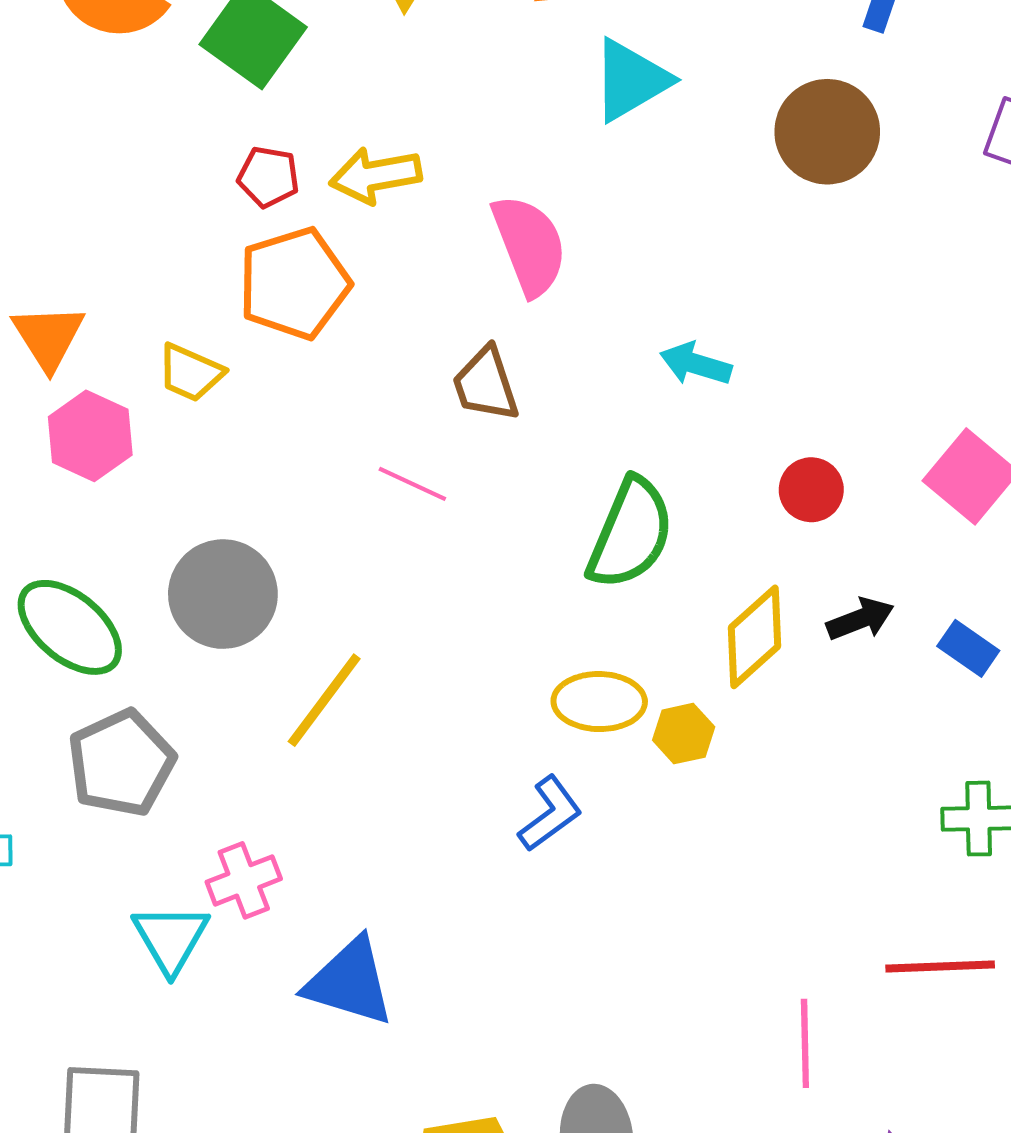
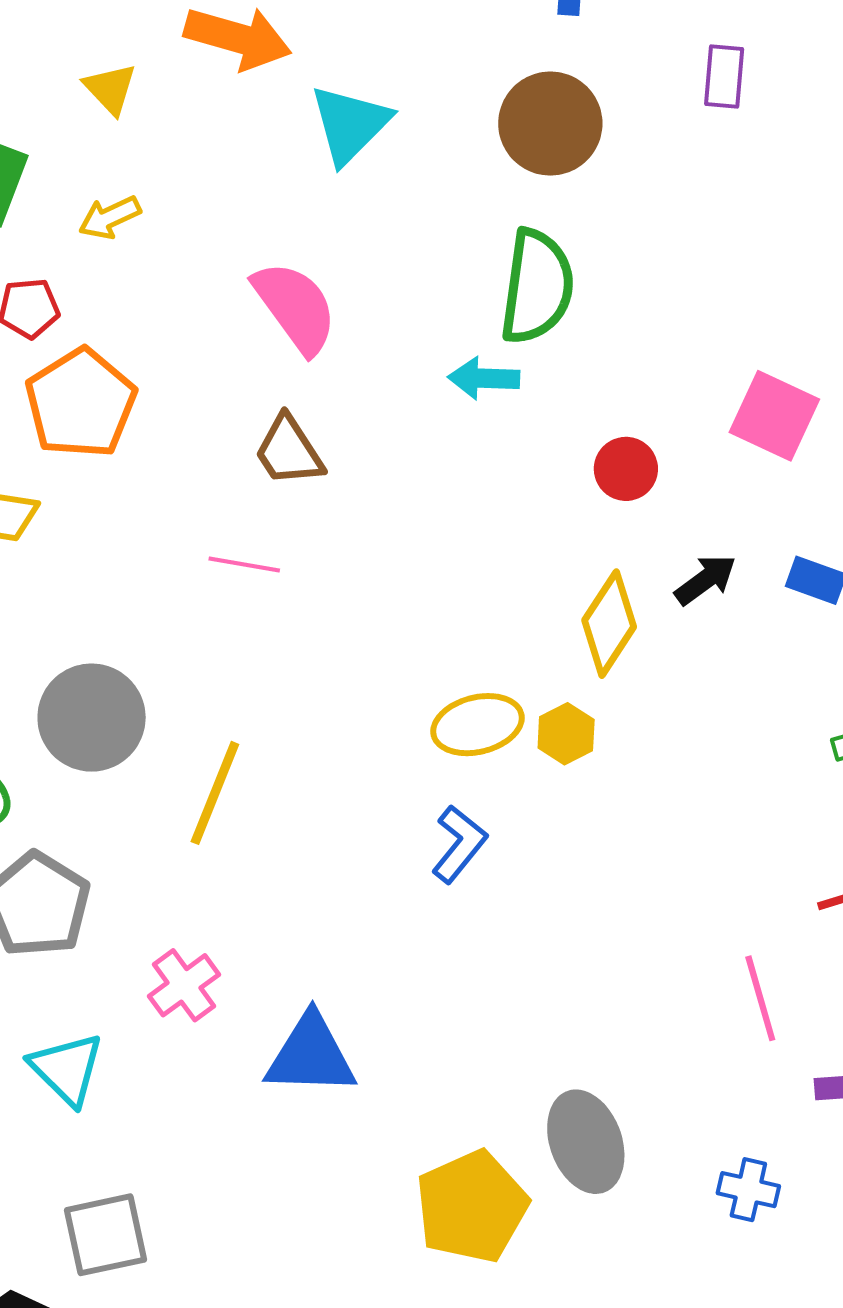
yellow arrow: (375, 175) -> (110, 217), moved, size x0.7
green semicircle: (631, 534) -> (537, 287), moved
cyan triangle: (171, 938) -> (67, 1069), moved

